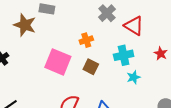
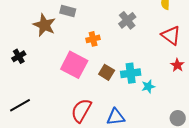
red triangle: (134, 26) -> (171, 35), moved
orange cross: (86, 40) -> (93, 39), moved
cyan cross: (124, 55) -> (131, 73), moved

